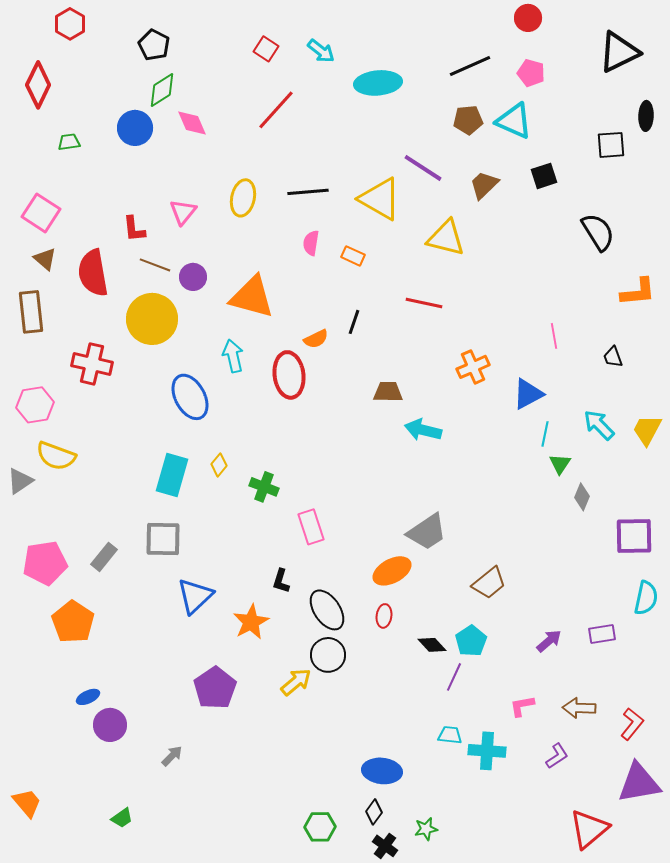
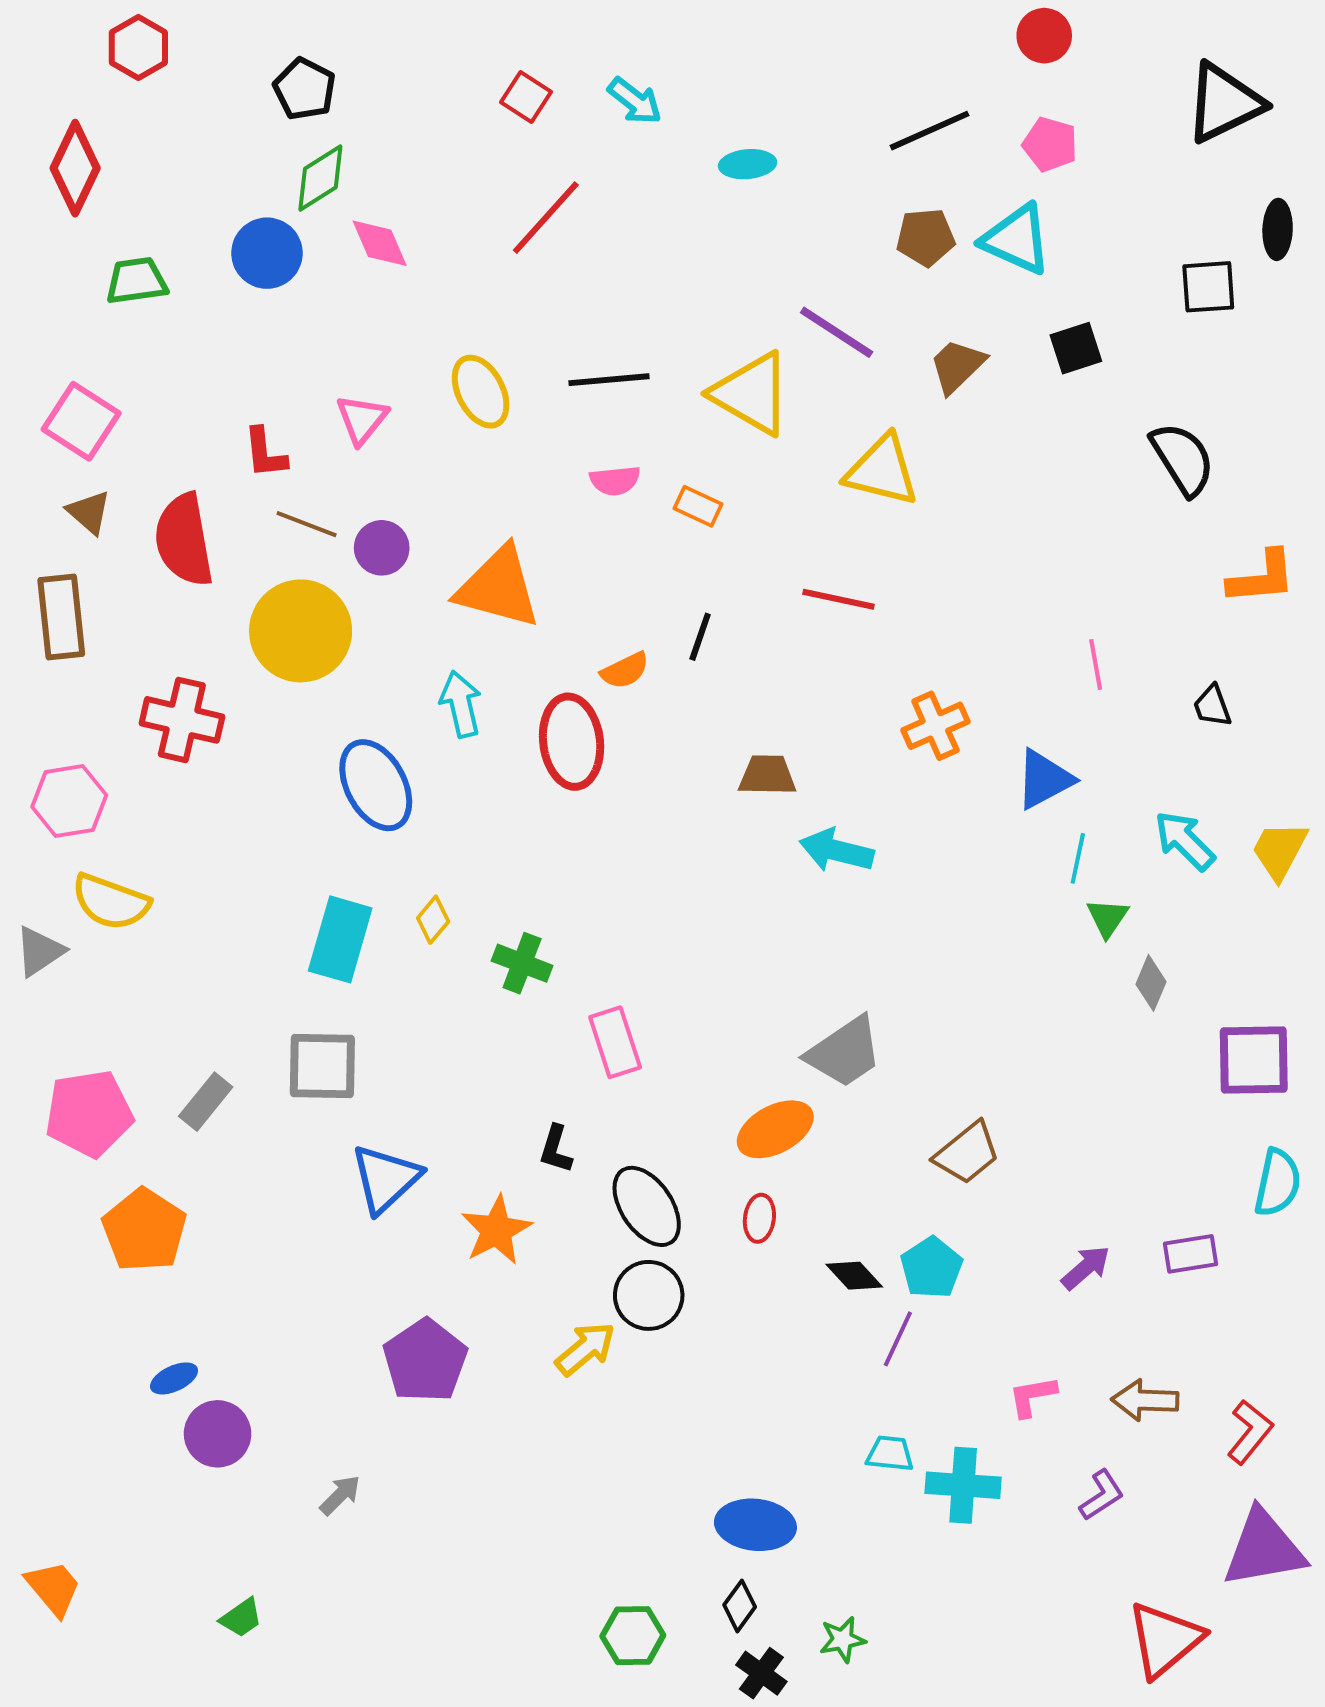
cyan ellipse: (378, 83) -> (748, 164), size x0.6
green trapezoid: (69, 142) -> (136, 281), size x1.4
yellow ellipse: (243, 198) -> (481, 392), turned -39
pink semicircle: (311, 243) -> (615, 481), turned -105

